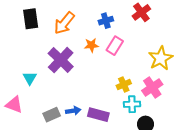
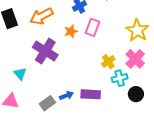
orange arrow: (64, 23) -> (41, 16), turned 35

